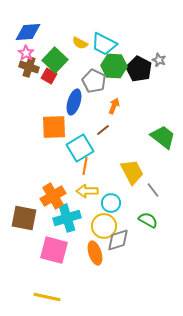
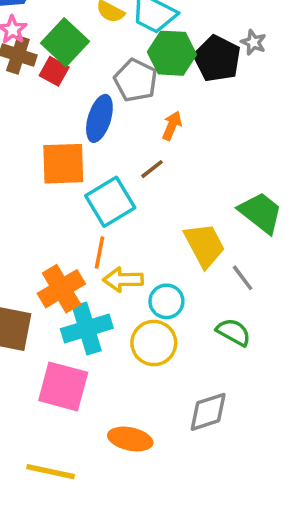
green trapezoid: (163, 137) -> (261, 213), moved
orange line: (85, 166) -> (99, 252), moved
gray diamond: (118, 240) -> (208, 412), moved
orange ellipse: (95, 253) -> (130, 439), moved, turned -60

